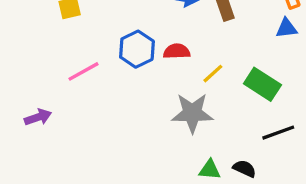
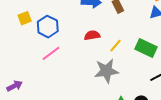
blue hexagon: (137, 49) -> (48, 27), moved
pink line: (83, 71) -> (51, 53), moved

